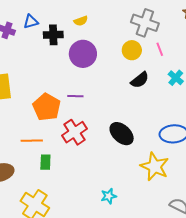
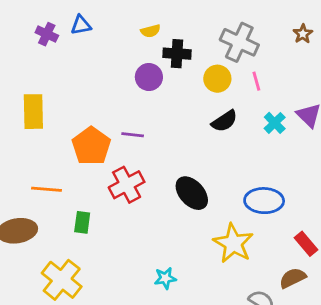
black cross: (53, 35) -> (177, 54), moved
purple circle: (83, 54) -> (149, 77), size x0.7
orange line: (32, 141) -> (47, 189), moved

